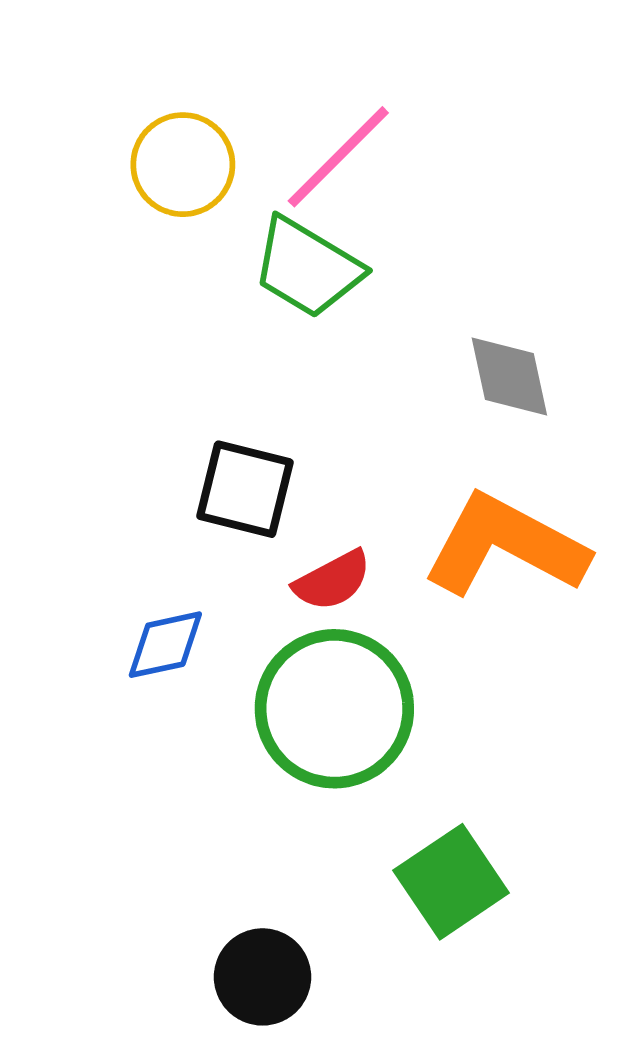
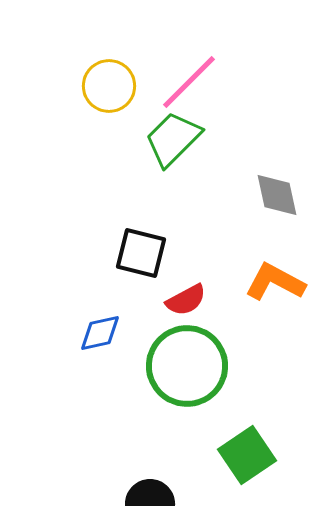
green trapezoid: (307, 268) -> (173, 139), turned 104
orange L-shape: (505, 546) -> (275, 282), size x0.7

